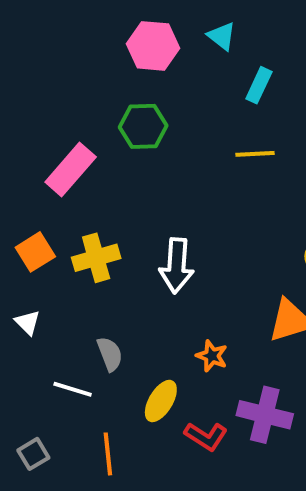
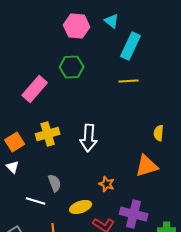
cyan rectangle: (259, 85) -> (131, 46), size x1.5
orange square: (35, 252) -> (15, 142), moved
yellow ellipse: (161, 401) -> (81, 207), turned 40

